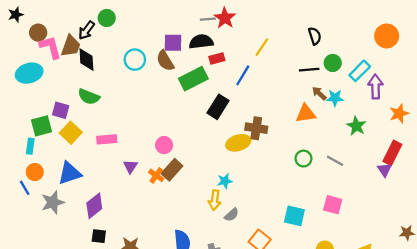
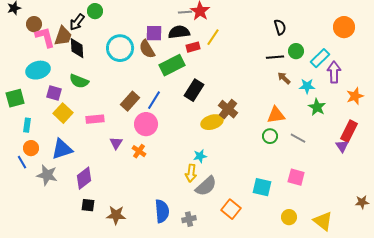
yellow line: (262, 47) -> (213, 37), moved
cyan circle: (135, 60) -> (120, 48), size x1.4
cyan ellipse: (29, 73) -> (38, 70), moved
blue line: (243, 75) -> (154, 100), moved
cyan star: (335, 98) -> (307, 86), moved
orange triangle: (306, 114) -> (276, 115), moved
green square: (41, 126) -> (15, 98), moved
brown cross: (256, 128) -> (228, 109), turned 30
pink circle: (164, 145) -> (146, 124), size x1.5
brown rectangle: (172, 170) -> (130, 101), moved
gray star: (53, 202) -> (47, 175), turned 30
gray semicircle: (232, 215) -> (206, 186), size x1.6

